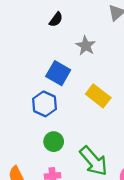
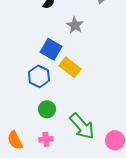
yellow rectangle: (98, 96) -> (70, 67), moved

